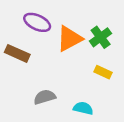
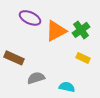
brown rectangle: (17, 53) -> (14, 58), moved

